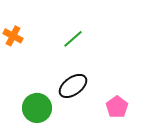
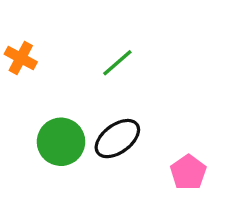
green circle: (37, 108) -> (61, 142), moved

